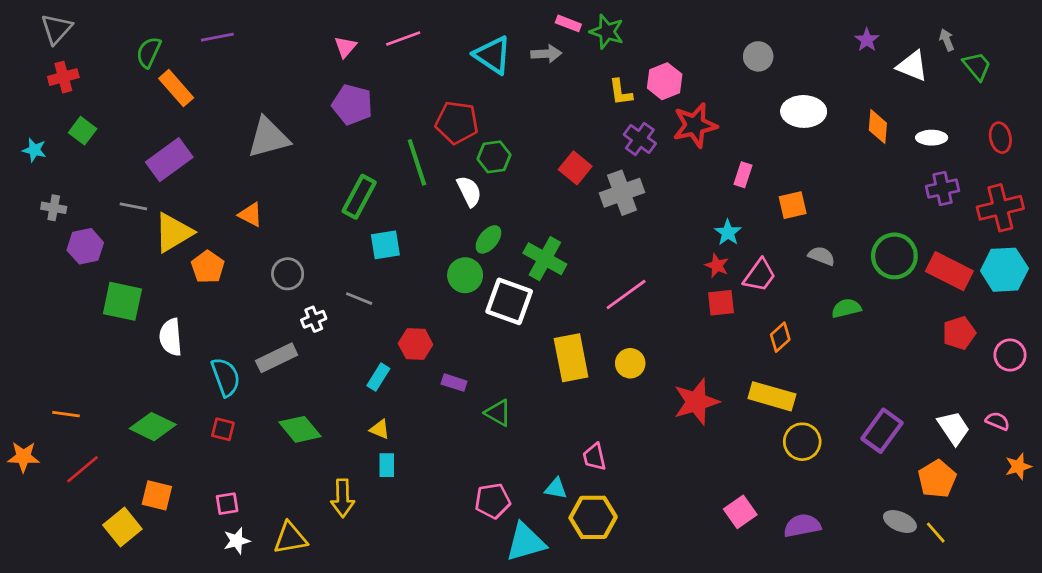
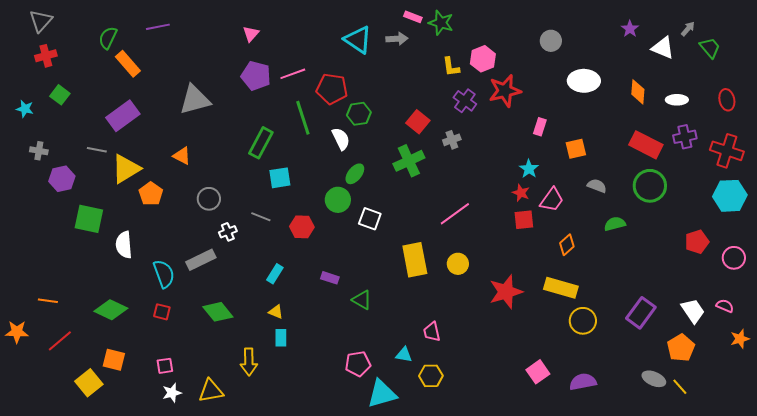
pink line: (403, 39) -> (293, 74), moved
gray arrow: (947, 40) -> (688, 29), turned 63
gray cross: (622, 193) -> (452, 140), size x0.6
red cross: (1000, 208) -> (727, 151), turned 32
green cross: (545, 259) -> (409, 161), moved, turned 36
red rectangle: (949, 271) -> (646, 145), moved
white square: (509, 301) -> (370, 219), size x0.7
red hexagon: (416, 344) -> (302, 227), moved
yellow hexagon: (593, 517) -> (431, 376), size x0.7

